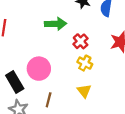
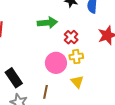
yellow cross: (85, 63) -> (76, 57), turned -32
pink circle: (39, 69) -> (56, 63), moved

